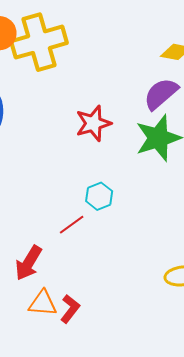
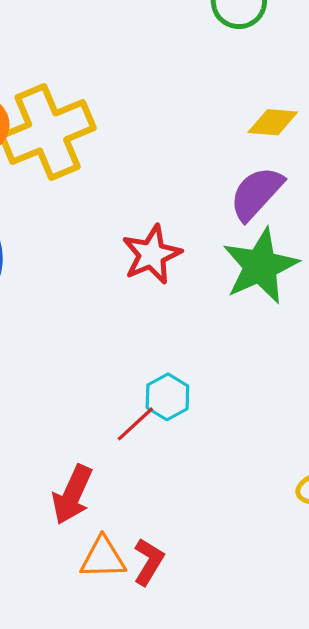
cyan hexagon: (99, 196) -> (167, 397), moved

